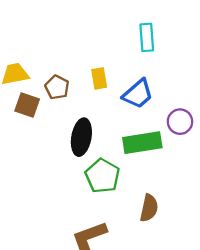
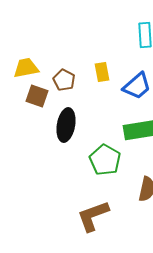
black ellipse: (81, 137) -> (66, 125), moved

